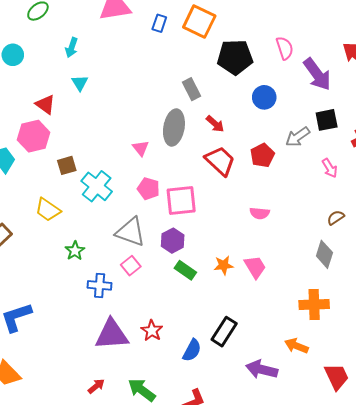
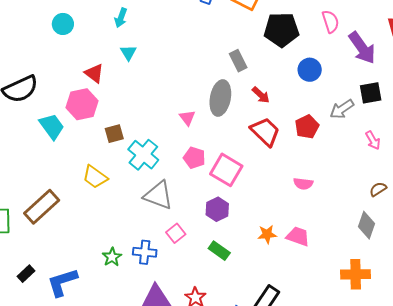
pink square: (181, 201) -> (226, 170), turned 36
gray triangle: (131, 232) -> (158, 195), moved
green star: (75, 251) -> (112, 257), moved
pink trapezoid: (255, 267) -> (298, 236), turned -40
green rectangle: (185, 270) -> (219, 251), moved

